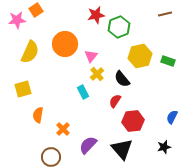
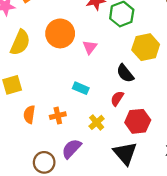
yellow cross: (97, 74) -> (97, 122), moved
cyan rectangle: (83, 92) -> (81, 88), turned -40
orange cross: (63, 129) -> (58, 116), moved, turned 32
purple semicircle: (88, 145) -> (72, 149), moved

